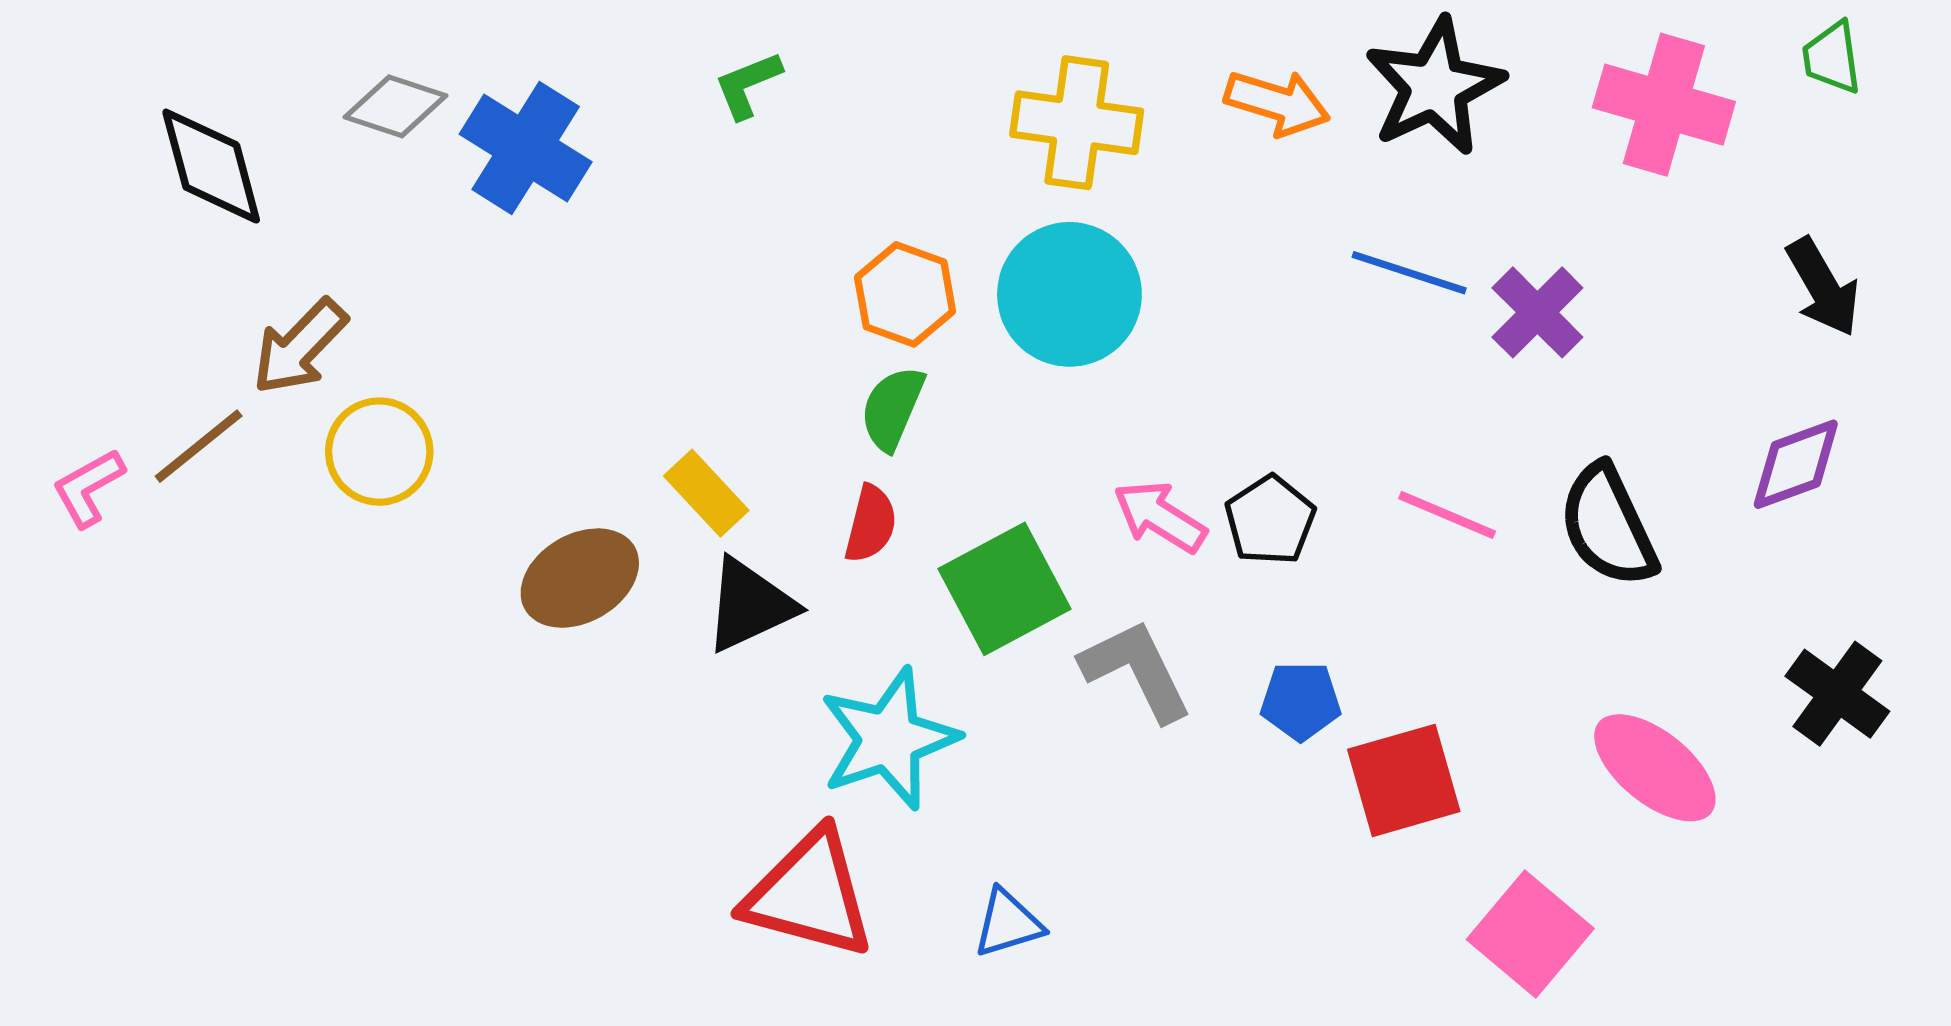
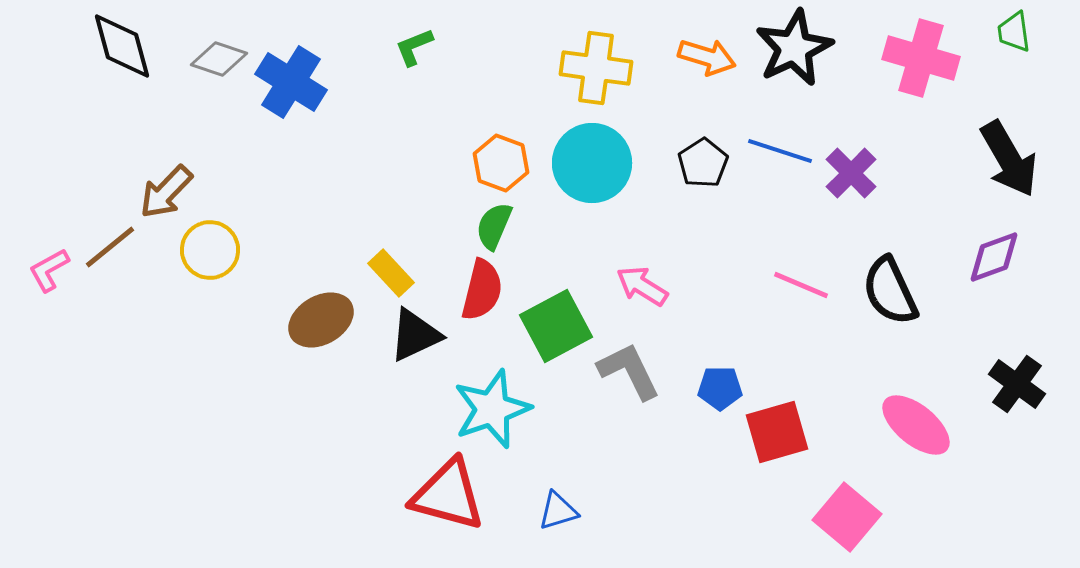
black diamond: (211, 166) -> (122, 46), moved
black arrow: (1823, 287) -> (1009, 159), size x1.4
black pentagon: (1270, 520) -> (703, 163), moved
red semicircle: (871, 524) -> (482, 290), size x1.4

